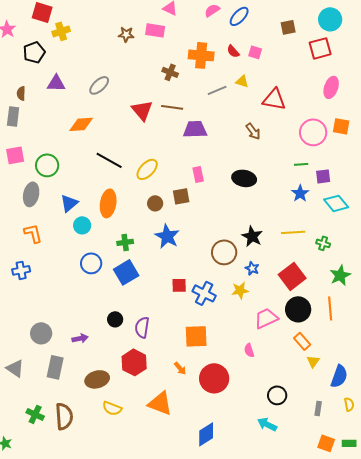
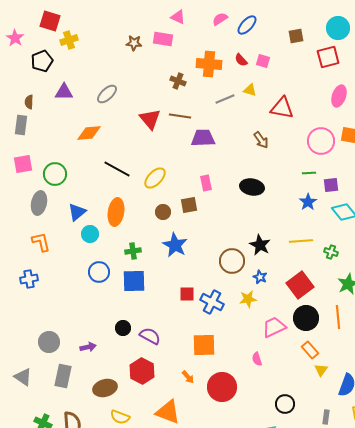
blue square: (126, 272) -> (134, 281), turned 30
purple semicircle: (142, 327) -> (150, 336), turned 110

